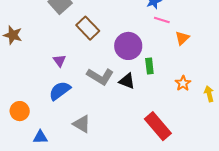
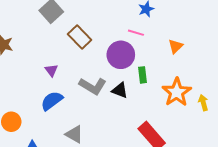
pink line: (162, 20) -> (136, 33), moved
orange star: (183, 83) -> (177, 92), size x1.8

